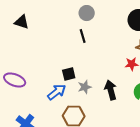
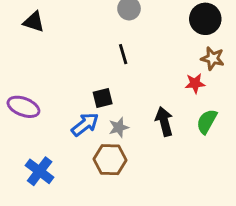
black line: (83, 36) -> (123, 54), moved
gray star: (85, 87) -> (119, 127), moved

